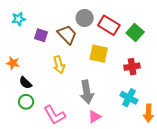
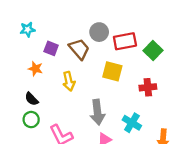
red rectangle: (109, 25) -> (125, 41), turned -45
orange star: (13, 63) -> (35, 69), moved
cyan cross: (129, 98) -> (132, 123), moved

